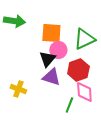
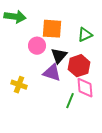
green triangle: (84, 39) -> (85, 35), size x0.7
pink circle: (58, 50) -> (37, 46), moved
black triangle: (47, 59) -> (59, 56), moved

